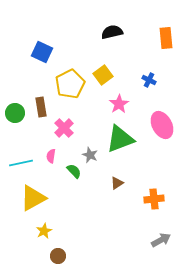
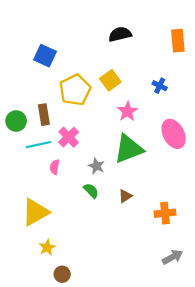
cyan line: (21, 163) -> (39, 145), moved
green semicircle: (74, 171) -> (91, 191), moved

